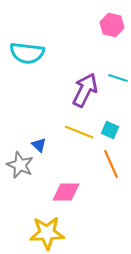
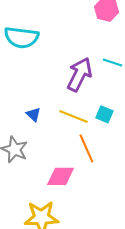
blue triangle: (39, 145) -> (33, 114), moved
orange line: (111, 164) -> (86, 148), moved

